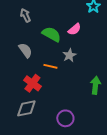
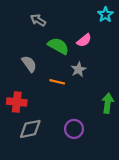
gray arrow: (25, 15) -> (38, 20), moved, turned -32
red cross: (32, 83) -> (17, 102), moved, turned -30
purple circle: (65, 118) -> (74, 129), moved

